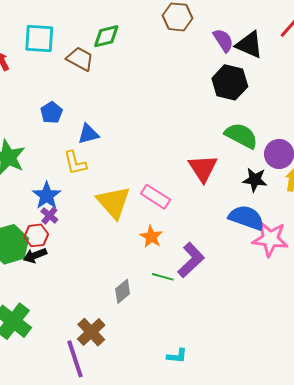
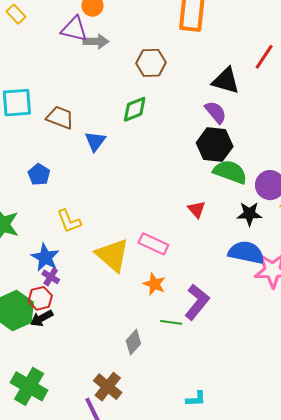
green diamond: (106, 36) -> (135, 109), moved
purple semicircle: (223, 40) -> (216, 112), moved
black hexagon: (230, 82) -> (215, 145), moved
blue triangle: (88, 134) -> (95, 141), moved, turned -30
red triangle: (203, 168) -> (196, 209), size x0.6

